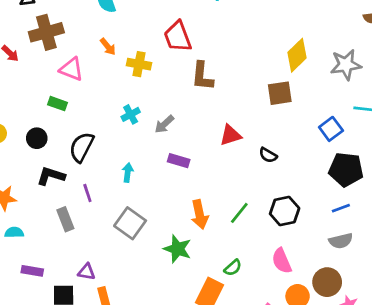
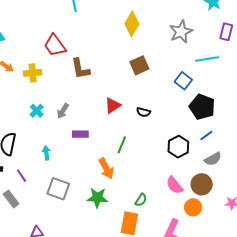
yellow diamond: (297, 55) -> (132, 24), moved
black pentagon: (346, 170) -> (202, 107), turned 30
black hexagon: (285, 211) -> (178, 147), moved
green line: (239, 213) -> (122, 145), moved
brown circle: (327, 282) -> (202, 184), moved

